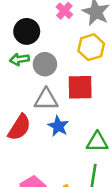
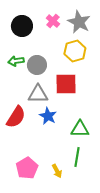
black circle: (27, 31) -> (22, 26), moved

